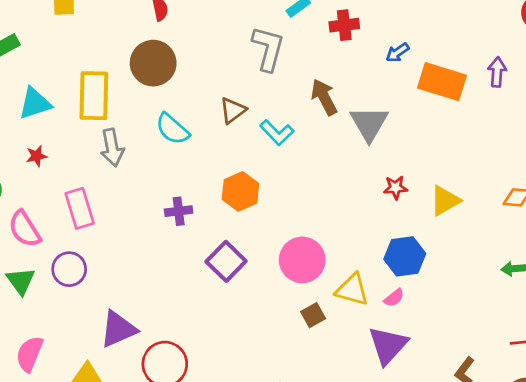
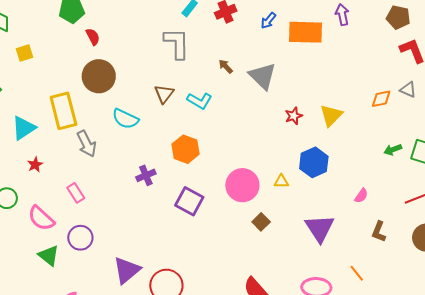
brown arrow: (324, 97) -> (226, 66), size x0.6
pink rectangle: (80, 208) -> (76, 193), size x0.7
yellow triangle: (352, 290) -> (281, 181), moved, size x0.6
pink semicircle: (394, 298) -> (361, 196), moved

